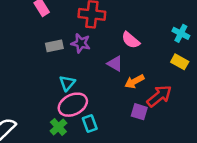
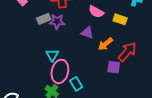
gray rectangle: (54, 46) -> (44, 19), moved
yellow rectangle: (180, 62) -> (120, 19), moved
pink ellipse: (73, 105) -> (60, 71), turned -40

